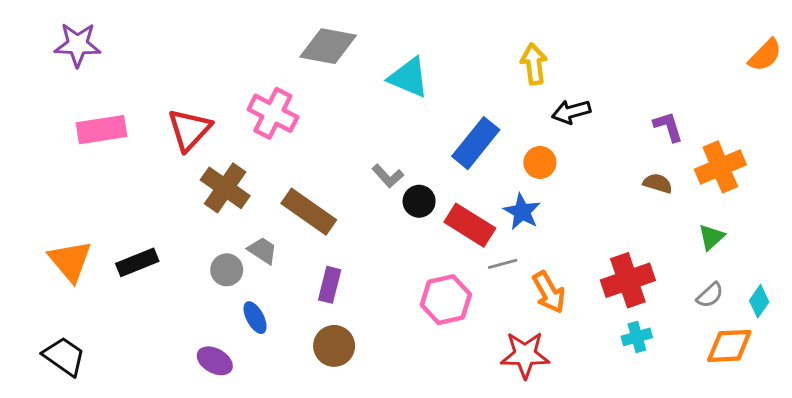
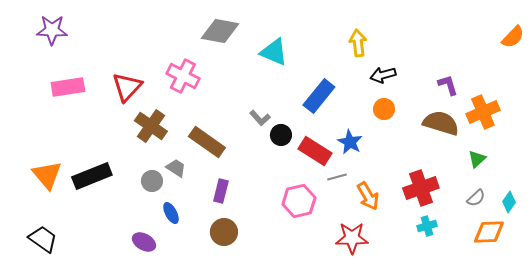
orange circle: (540, 162) -> (384, 109), moved
brown semicircle: (658, 183) -> (441, 123), size x1.8
black rectangle: (137, 262) -> (92, 176), size x1.4

